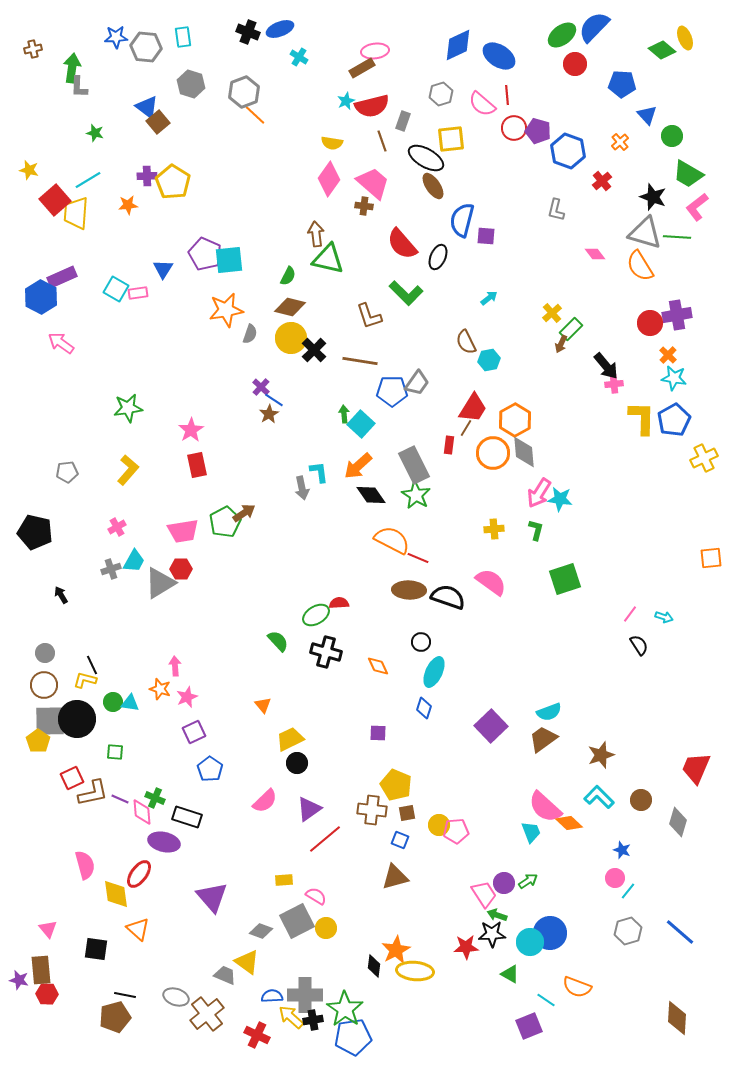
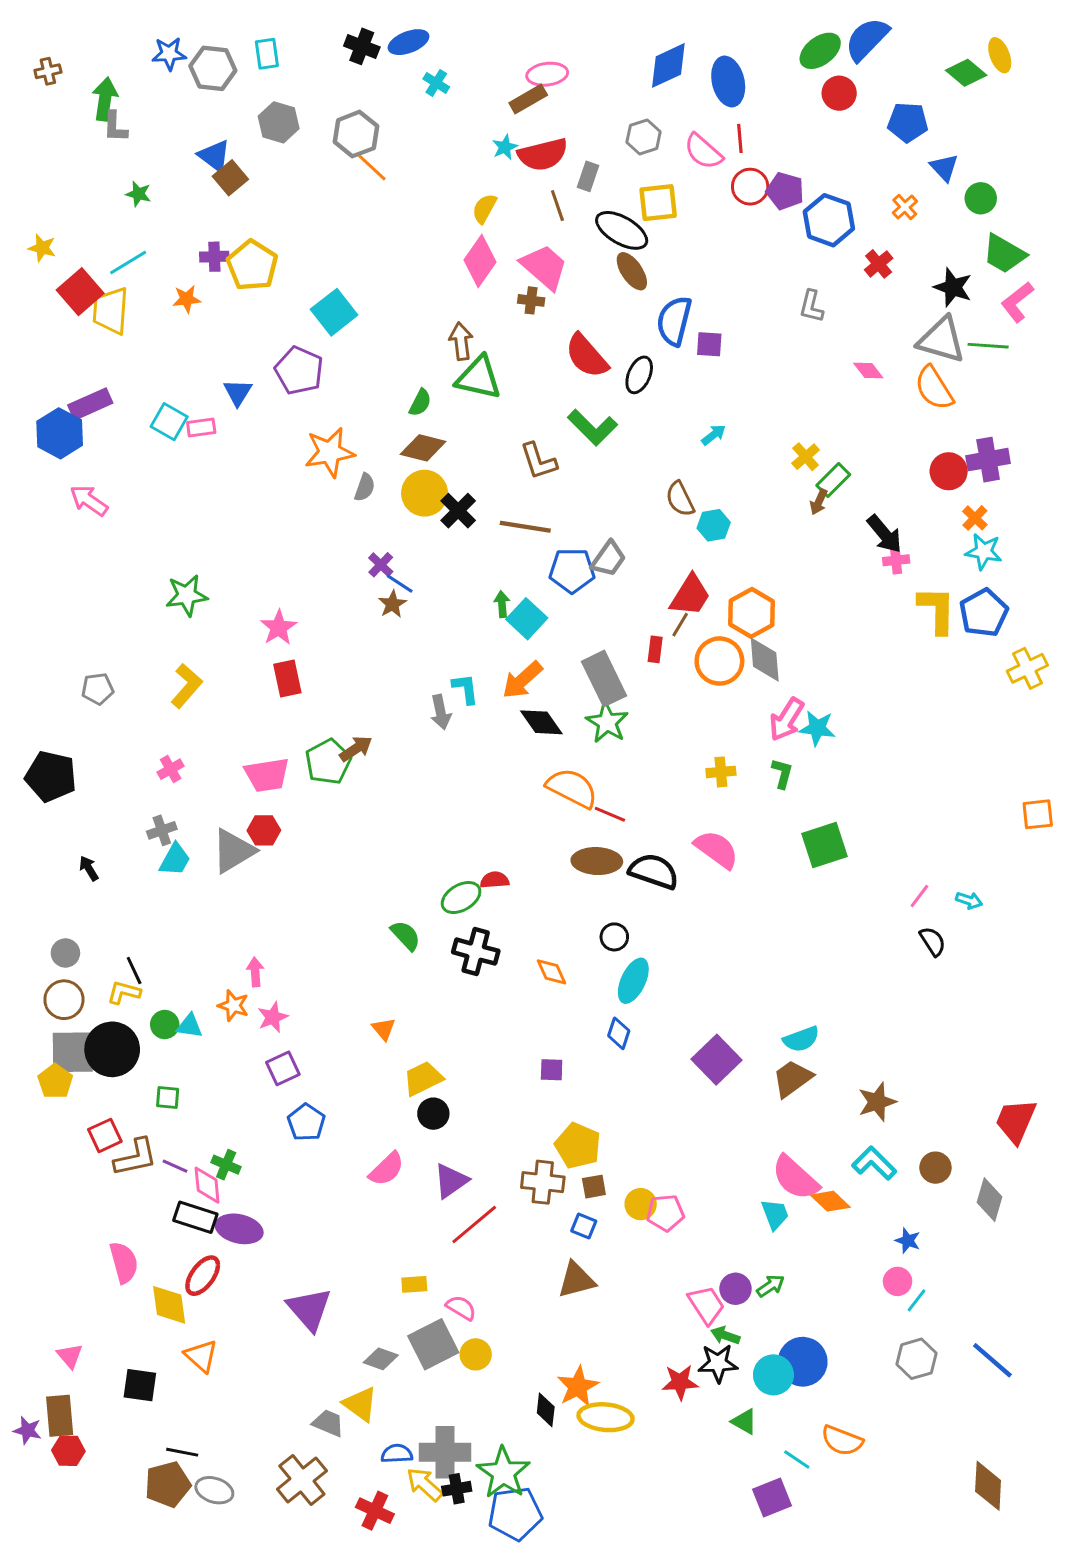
blue ellipse: (499, 56) -> (728, 81), turned 44
yellow semicircle: (332, 143) -> (484, 208), turned 110
cyan square: (229, 260) -> (334, 312), moved, turned -32
cyan trapezoid: (134, 561) -> (175, 860), moved
black rectangle: (187, 817) -> (195, 1217), moved
gray ellipse: (176, 997) -> (214, 1490), moved

